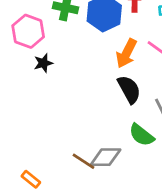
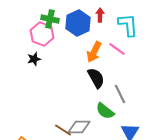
pink hexagon: (28, 31) -> (42, 34), moved

